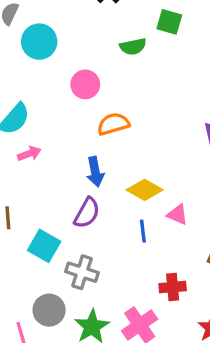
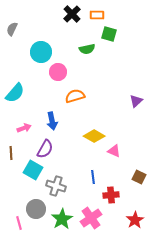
cyan circle: (39, 42) -> (41, 52), moved
pink arrow: (29, 154) -> (24, 128), moved
blue arrow: (95, 172) -> (52, 121), moved
purple semicircle: (87, 213) -> (45, 149), moved
blue line: (143, 231) -> (93, 177), moved

